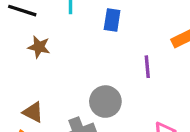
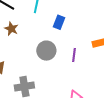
gray circle: (105, 102) -> (46, 51), moved

